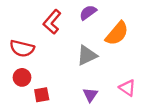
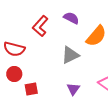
purple semicircle: (88, 13) -> (71, 18), turned 63

